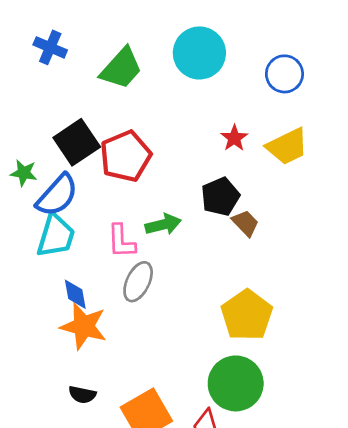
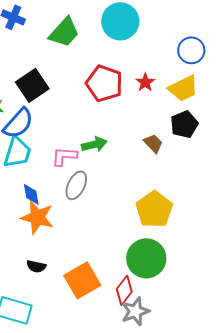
blue circle: (284, 74) -> (191, 50), moved
red pentagon: (126, 156) -> (104, 83), moved, turned -30
black pentagon: (220, 197) -> (184, 124), moved
pink L-shape: (121, 241) -> (64, 156), turned 96

